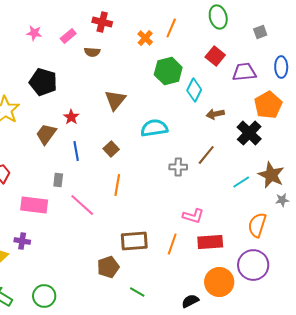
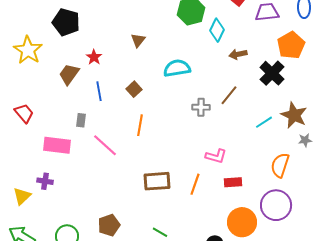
brown triangle: (115, 100) -> (138, 40), size x0.7
red rectangle: (210, 242) -> (233, 182), size x0.7
brown pentagon: (108, 267) -> (109, 225), moved

